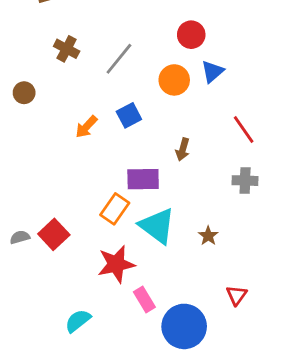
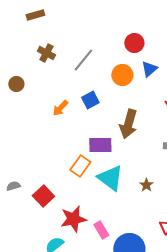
brown arrow: (183, 149) -> (128, 124), size x1.8
red square: (54, 234) -> (43, 196), moved
red star: (116, 264) -> (73, 219), moved

